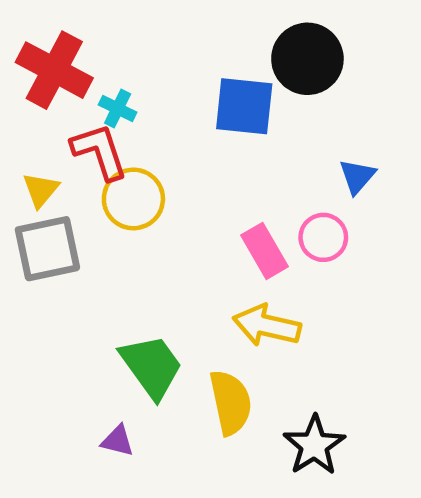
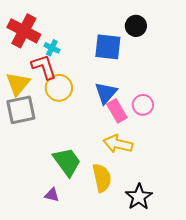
black circle: (307, 59) -> (136, 26), size x0.7
blue triangle: (357, 176) -> (106, 93), moved, size x1.4
yellow triangle: (41, 190) -> (18, 84), size x1.5

